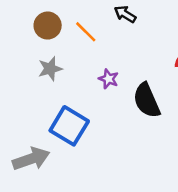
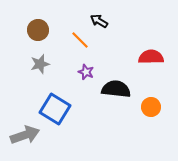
orange line: (86, 32) -> (80, 40), moved
black semicircle: (147, 100) -> (116, 89), turned 120

